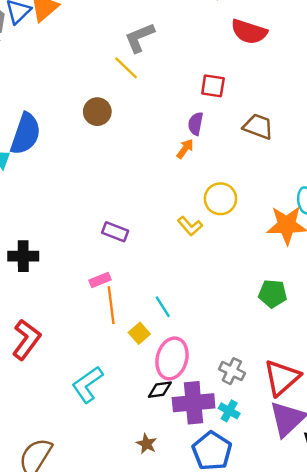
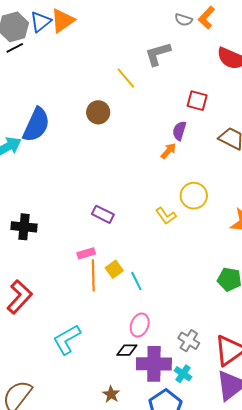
gray L-shape: (140, 38) -> (158, 54), moved
yellow square: (139, 333) -> (114, 269), moved
pink ellipse: (172, 358) -> (140, 325), size x0.7

